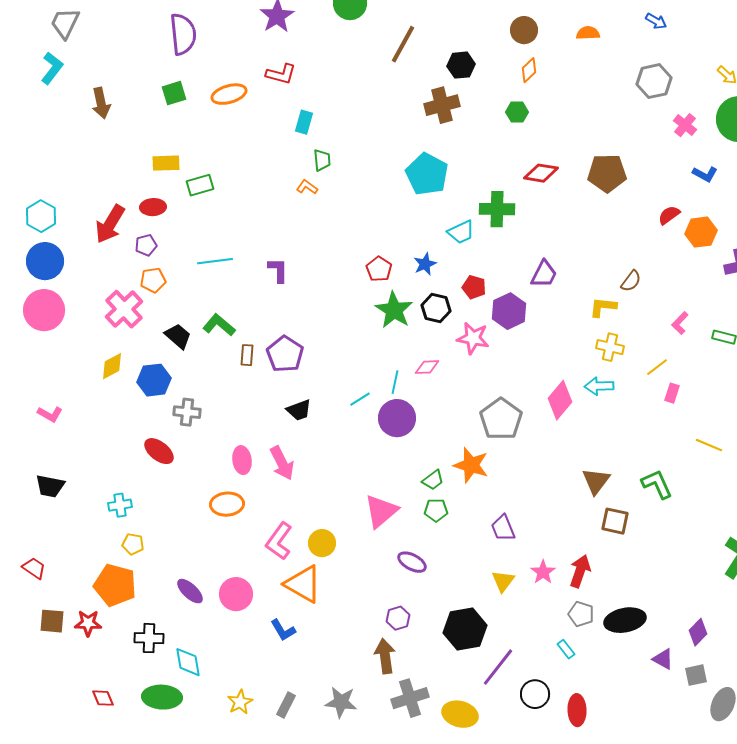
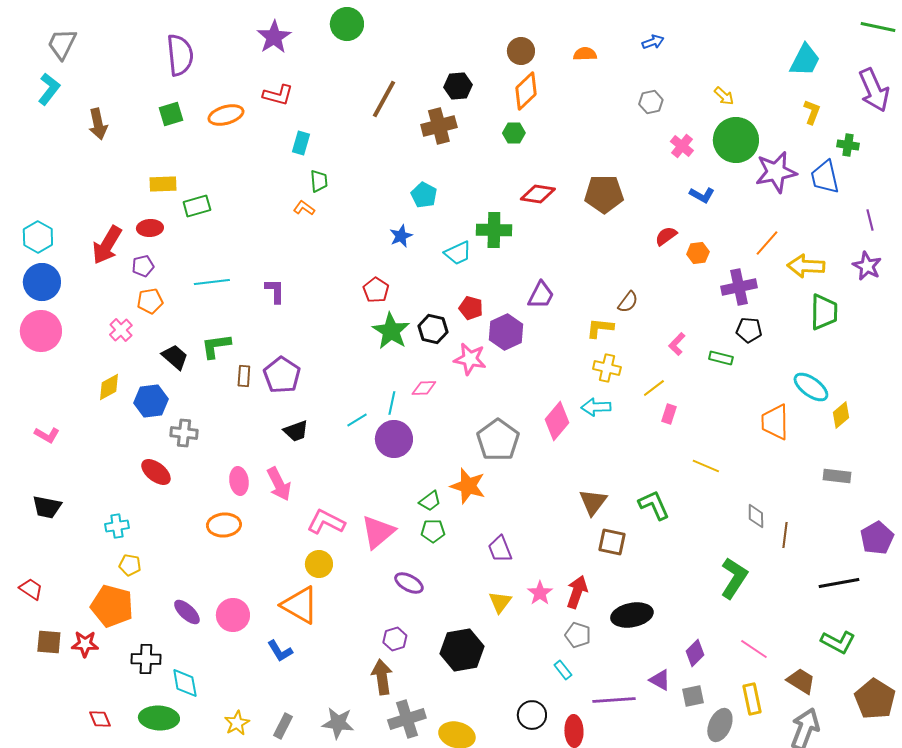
blue arrow: (656, 21) -> (653, 42), turned -50
brown line: (403, 44) -> (384, 99), moved
orange diamond: (529, 70) -> (526, 91), size x1.5
gray hexagon: (654, 81) -> (651, 102), size x0.7
cyan pentagon: (427, 174) -> (424, 195), size x0.6
orange hexagon: (701, 232) -> (698, 253), size x0.7
blue star: (425, 264) -> (401, 236), moved
pink cross: (124, 309) -> (121, 330), size x0.6
green L-shape: (219, 325) -> (216, 346), turned -48
pink L-shape: (279, 541) -> (326, 522), moved, turned 81
black ellipse: (625, 620) -> (632, 615), moved
purple line: (498, 667) -> (614, 700), moved, turned 48

